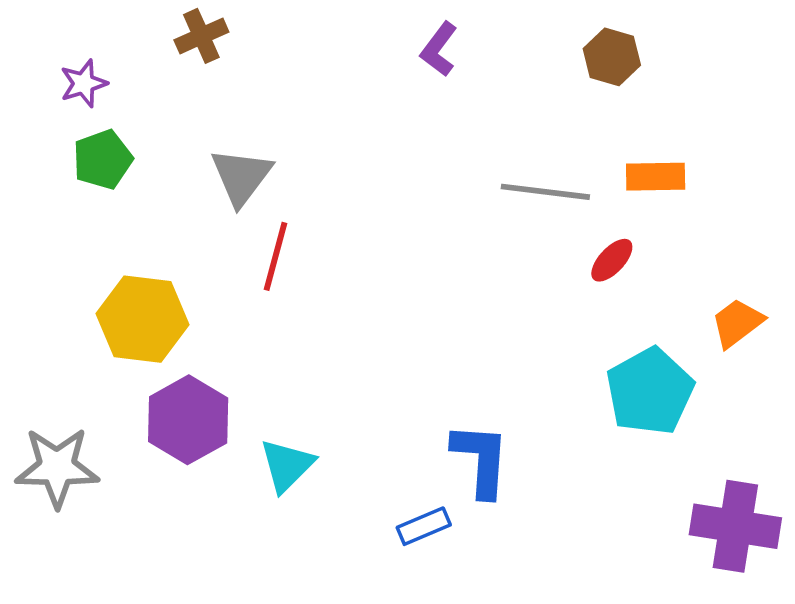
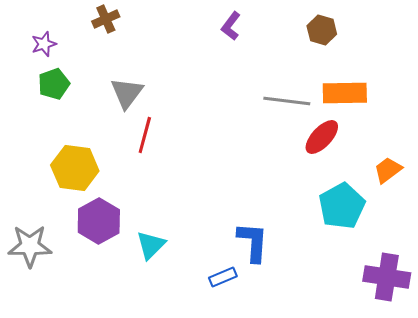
orange rectangle: (656, 177) -> (345, 93), size x1.4
red ellipse: (612, 260) -> (322, 137), size x1.5

